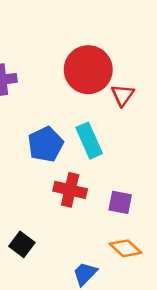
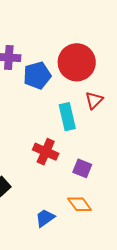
red triangle: (123, 95) -> (94, 100), moved
blue pentagon: (46, 144) -> (37, 75), moved

